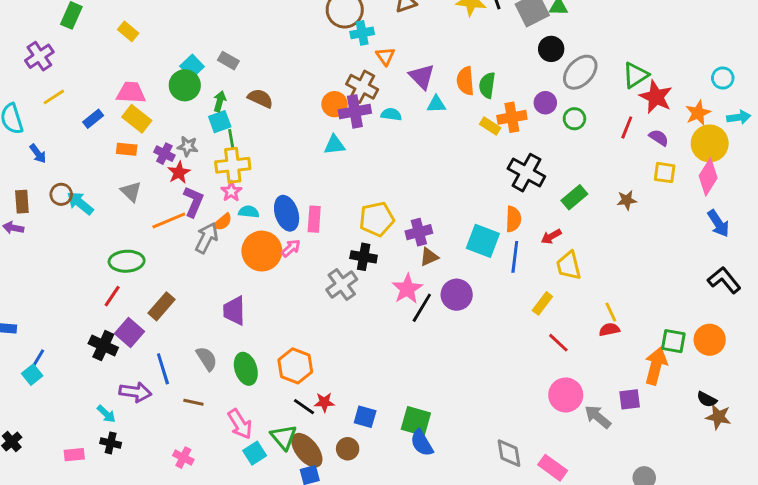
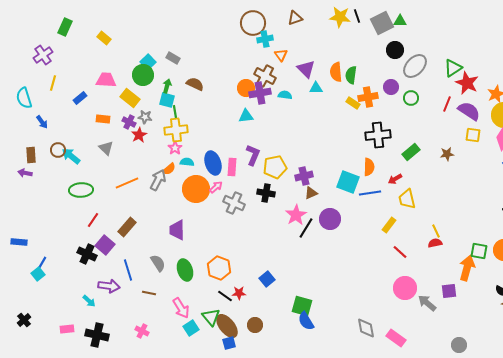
yellow line: (54, 97) -> (53, 83), turned -42
yellow rectangle: (137, 119) -> (130, 98), moved
cyan square: (220, 122) -> (167, 100), turned 35
purple semicircle: (659, 138) -> (469, 111), size x1.6
black cross: (526, 173) -> (378, 135), turned -35
purple L-shape: (193, 202) -> (253, 155), moved
orange line: (169, 221) -> (127, 183), moved
blue line: (515, 257) -> (370, 193), turned 75
green ellipse: (127, 261) -> (81, 190), moved
gray cross: (342, 284) -> (234, 203), moved, turned -30
blue square: (365, 417) -> (267, 279), moved, turned 35
black cross: (111, 443) -> (97, 335), moved, size x1.6

